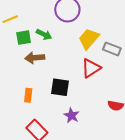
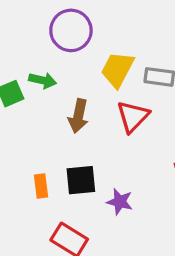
brown arrow: (35, 58) -> (78, 116), moved, turned -60
black square: (60, 87) -> (81, 180), moved

